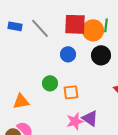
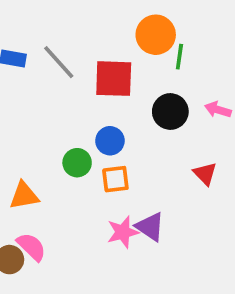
red square: (75, 24) -> (114, 79), moved
orange circle: (93, 30) -> (156, 35), moved
blue circle: (68, 54) -> (110, 141), moved

